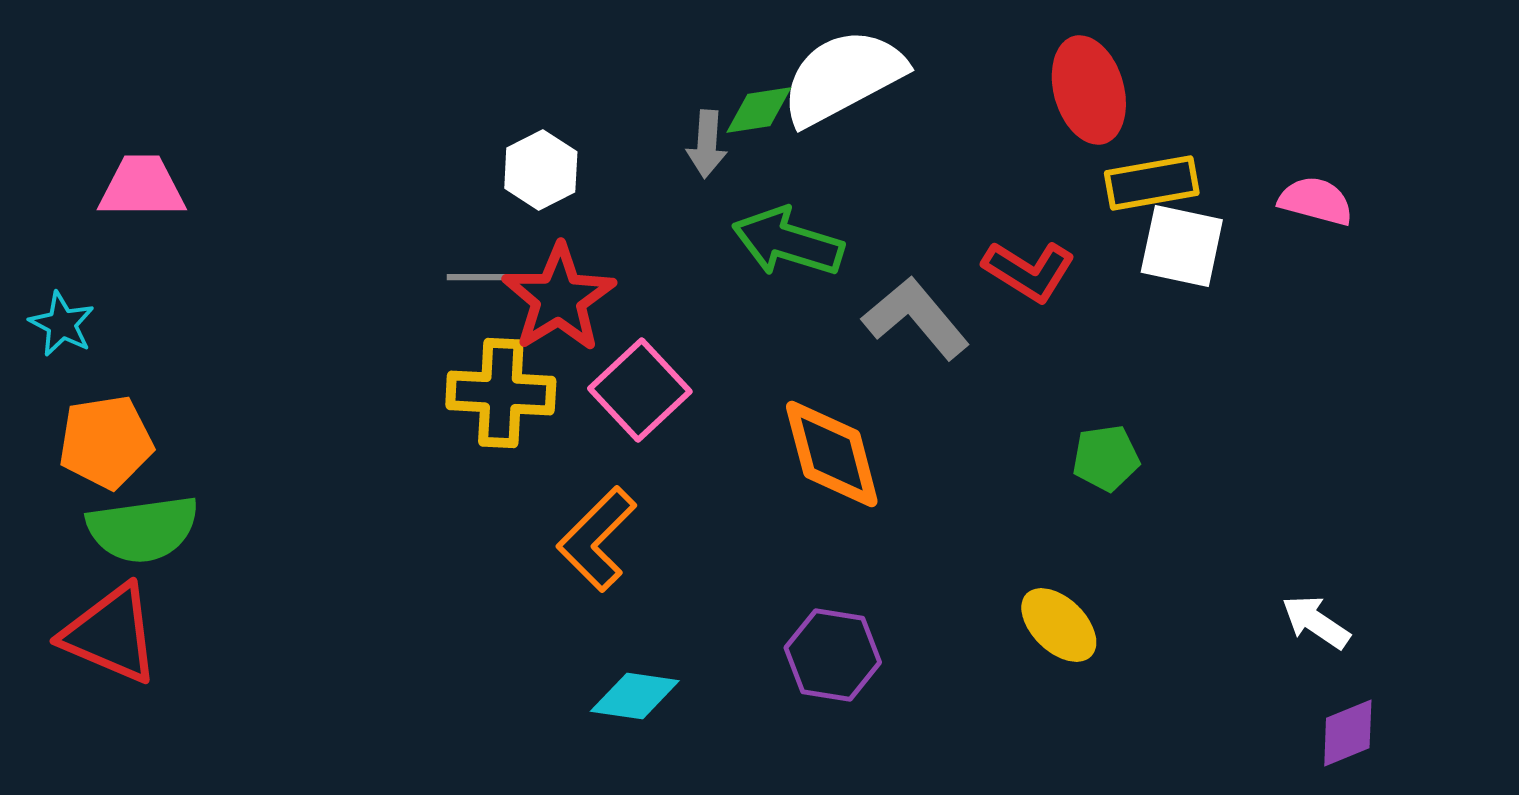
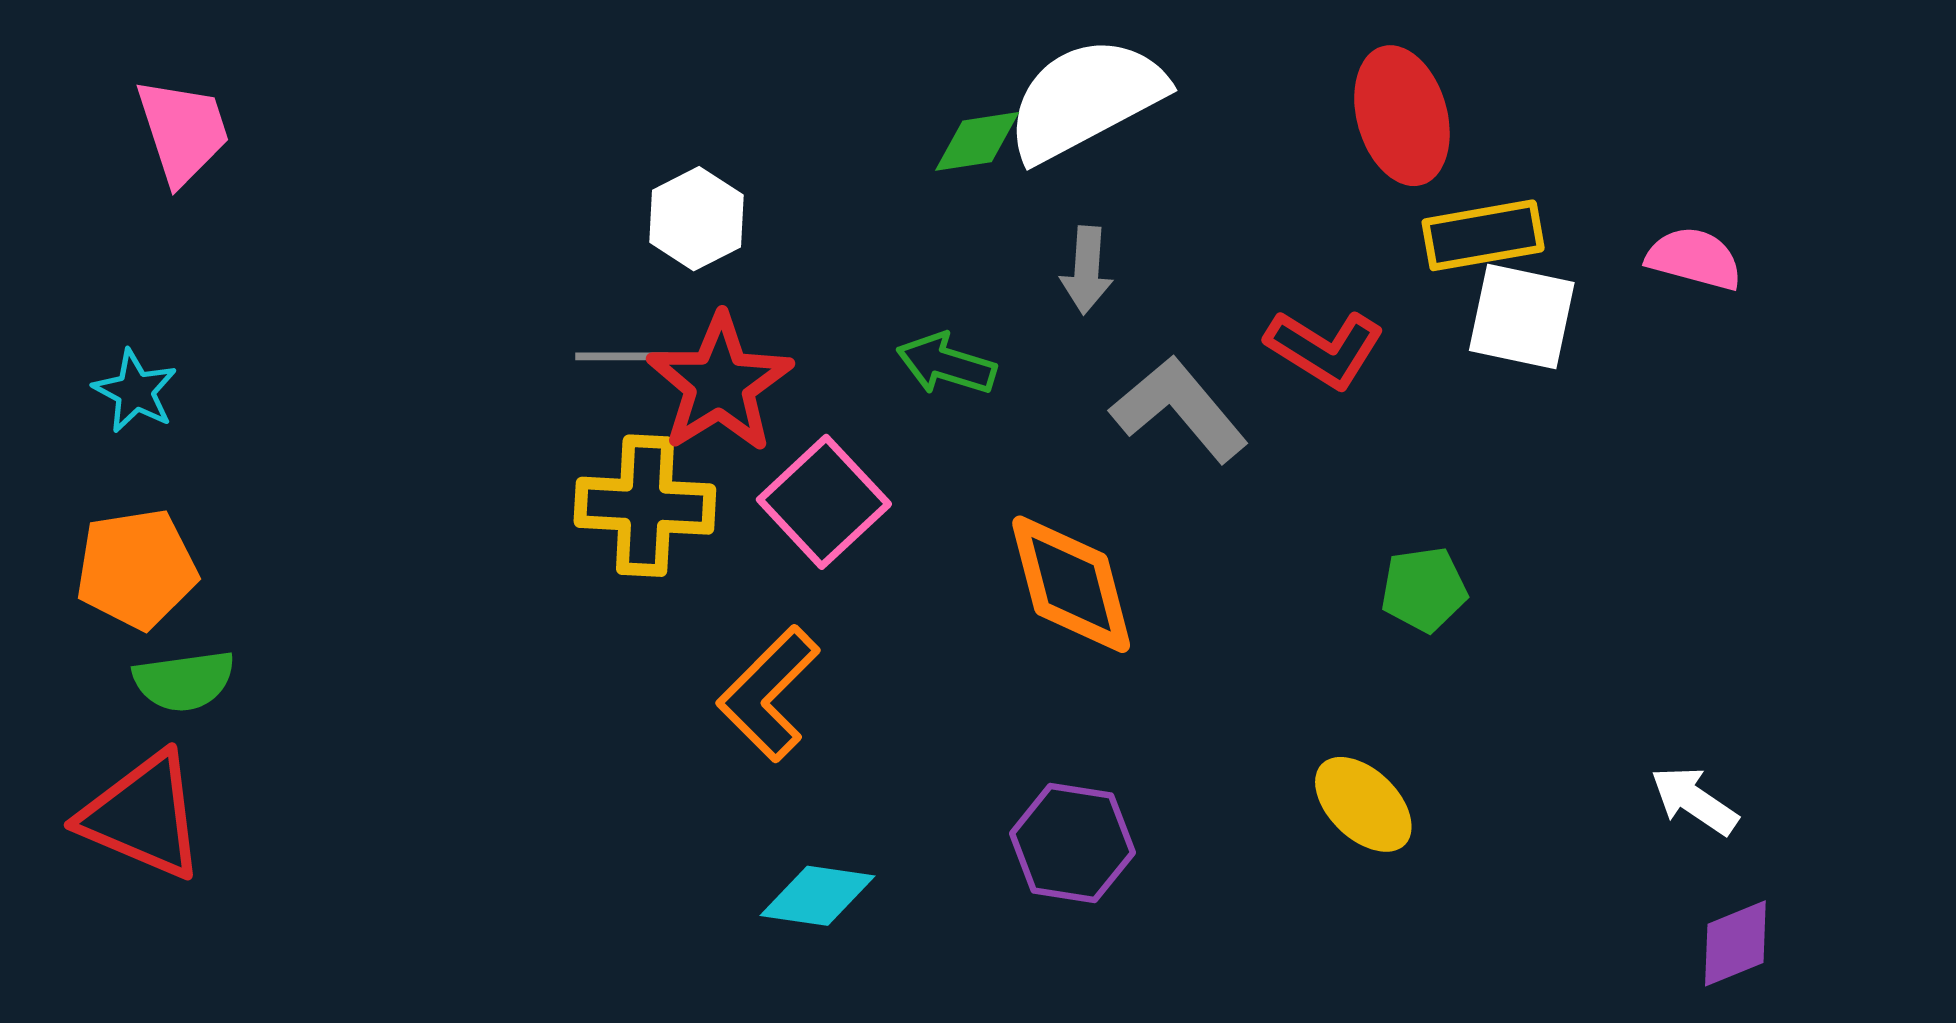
gray arrow: (707, 144) -> (1087, 270), moved
pink trapezoid: (142, 187) -> (183, 131), moved, turned 72
green arrow: (788, 242) -> (946, 364), moved, size x0.7
cyan star: (62, 324) -> (135, 391), moved
green semicircle: (143, 529) -> (184, 681), size x0.7

